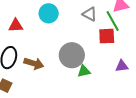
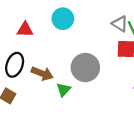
gray triangle: (90, 14) -> (120, 24), moved
green triangle: (84, 71) -> (64, 90), moved, turned -40

